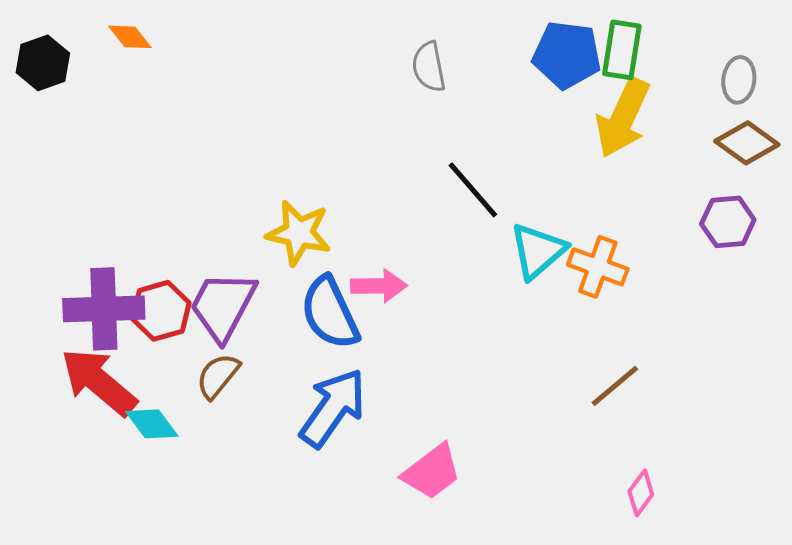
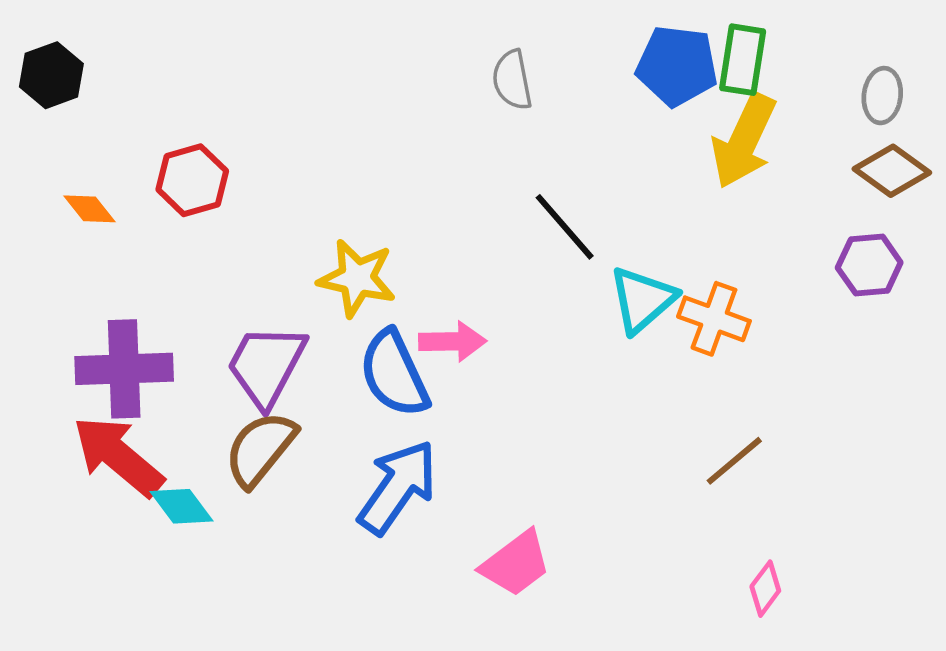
orange diamond: (130, 37) -> (90, 209), moved
red hexagon: (161, 311) -> (192, 180), moved
brown semicircle: (218, 376) -> (260, 449), size x1.4

